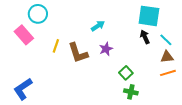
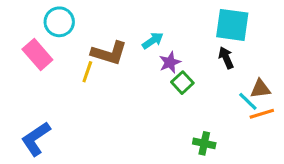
cyan line: (166, 40) -> (248, 101), moved
purple star: (106, 49) -> (170, 62), moved
brown L-shape: (78, 53) -> (109, 53), moved, turned -55
green square: (126, 73) -> (182, 83), moved

